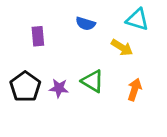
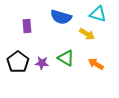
blue semicircle: (86, 24) -> (61, 17), size x1.5
orange arrow: (135, 90) -> (96, 64), turned -77

